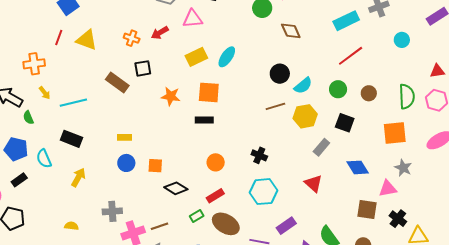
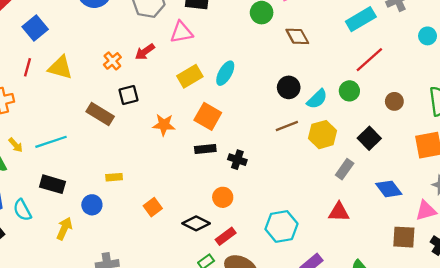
orange cross: (132, 38) -> (112, 61), turned 35
green circle: (338, 89) -> (349, 91), moved
orange square: (209, 92) -> (208, 116), turned 30
yellow arrow: (45, 93) -> (16, 145), moved
black square: (345, 123) -> (369, 138), turned 30
black cross: (259, 155) -> (237, 160), moved
blue circle: (126, 163) -> (92, 205), moved
orange square: (155, 166) -> (153, 207), turned -35
red triangle: (313, 184) -> (339, 212), turned -36
black diamond: (176, 188) -> (196, 223), moved

